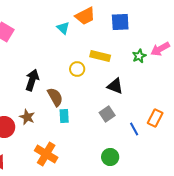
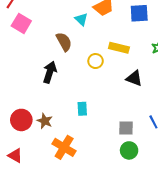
brown semicircle: (55, 97) -> (64, 42), moved
gray square: (107, 114) -> (126, 128), moved, turned 35
brown star: (27, 117) -> (45, 121), moved

